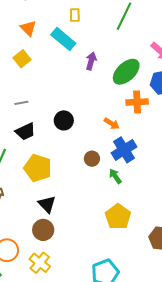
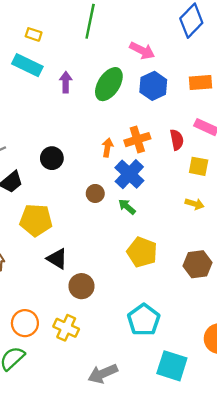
yellow rectangle: (75, 15) -> (34, 34), turned -56
orange cross: (137, 102) -> (137, 140), moved
orange arrow: (112, 124) -> (108, 148), turned -98
brown circle: (43, 230) -> (81, 286), moved

